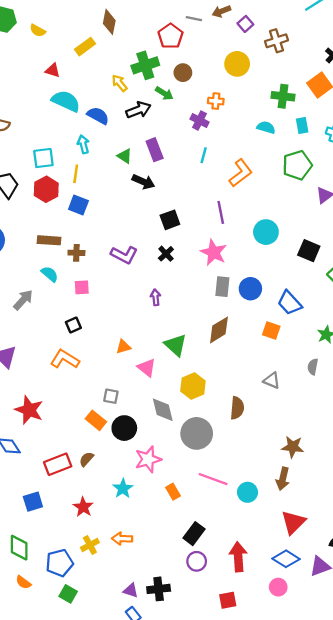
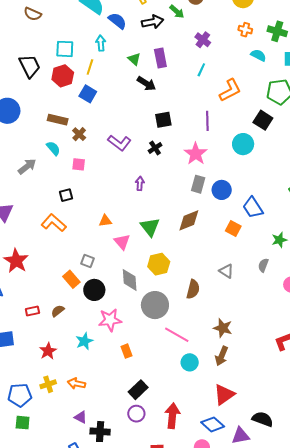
orange cross: (216, 101) -> (245, 30), moved
black square: (309, 251) -> (263, 120), moved
brown cross: (76, 253) -> (79, 134), turned 32
brown star: (293, 447) -> (223, 328), moved
red rectangle: (58, 464) -> (32, 311), size x0.6
pink line: (213, 479) -> (177, 335), moved
purple triangle: (131, 590) -> (81, 417), moved
green square: (68, 594) -> (23, 423), turned -35

